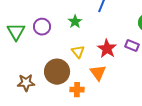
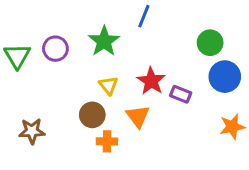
green star: (75, 22) -> (104, 41), size x1.5
purple rectangle: (132, 46) -> (181, 94), moved
brown circle: (57, 72) -> (92, 115), moved, size x0.7

